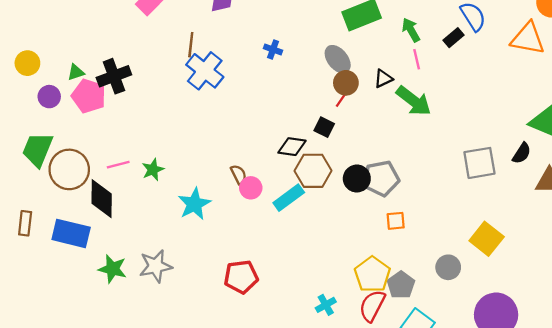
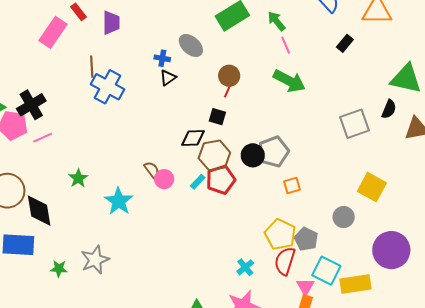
black rectangle: (454, 38) -> (345, 43), moved
gray ellipse: (338, 59) -> (191, 45), moved
black triangle: (383, 79) -> (168, 78), moved
pink line: (118, 165) -> (43, 138), moved
cyan rectangle: (289, 198) -> (198, 182), size x0.6
green star: (113, 269) -> (59, 269), size x0.7
red pentagon: (241, 277) -> (221, 180), moved

